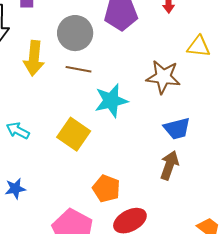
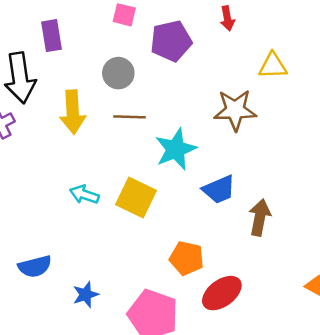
gray circle: (75, 33) -> (118, 73), size x0.7
blue trapezoid: (177, 129) -> (219, 189), moved
cyan arrow: (18, 131) -> (84, 195), moved
blue star: (15, 189) -> (86, 295), moved

